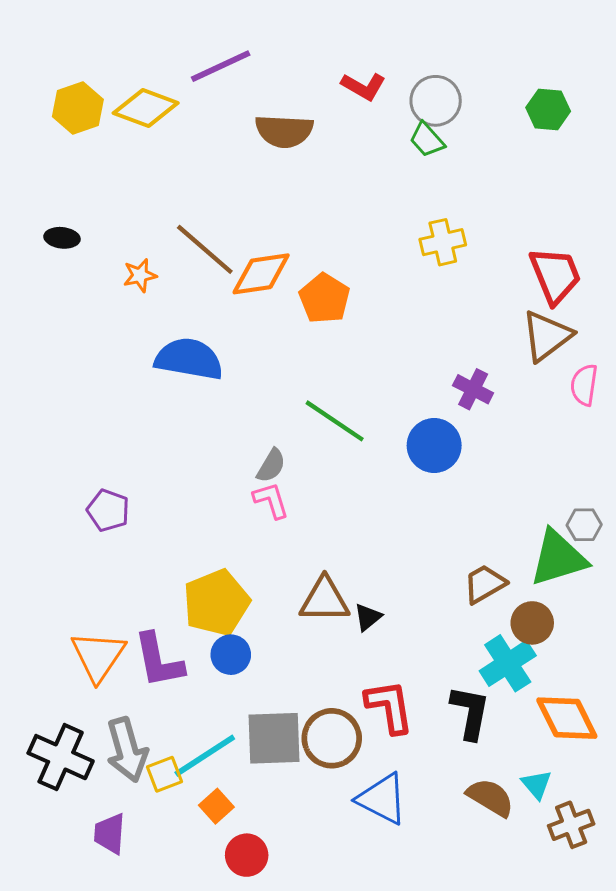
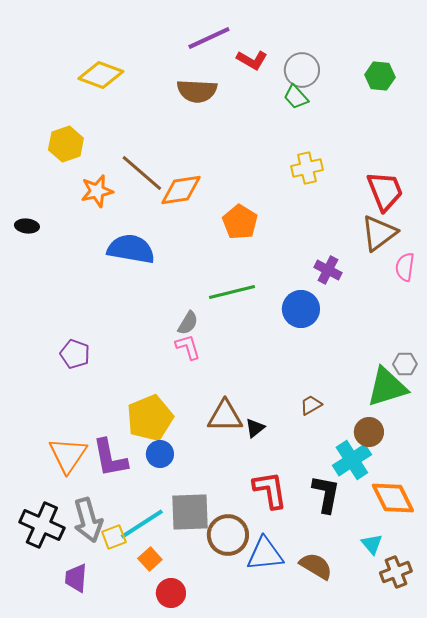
purple line: (221, 66) -> (209, 38), moved
yellow hexagon: (78, 108) -> (66, 144), moved
black ellipse: (62, 238) -> (27, 226), moved
orange star: (140, 275) -> (97, 191), size x1.4
orange pentagon: (325, 298) -> (240, 222), moved
green line: (335, 421) -> (232, 292), turned -48
brown trapezoid: (485, 584) -> (311, 405), moved, size x0.7
brown circle: (332, 738) -> (228, 535), moved
brown semicircle: (490, 797) -> (316, 566), moved
blue triangle: (382, 799) -> (265, 554), turned -33

